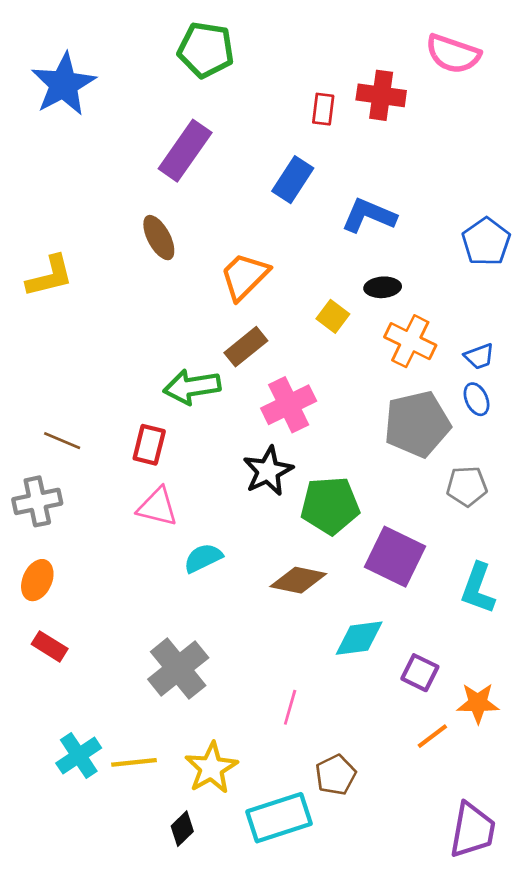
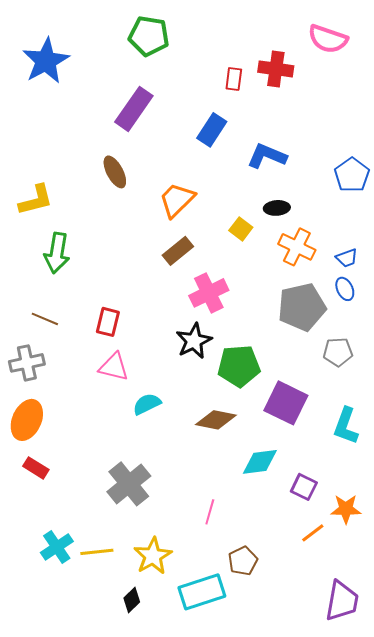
green arrow: (192, 387) -> (57, 253), moved, turned -72
orange ellipse: (37, 580) -> (27, 420), size x1.4

